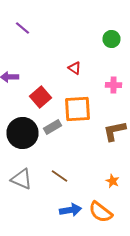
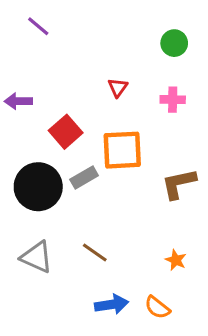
red triangle: (74, 68) -> (118, 87), turned 32
pink cross: (114, 85) -> (173, 100), moved
orange semicircle: (100, 212) -> (157, 307), size x0.7

